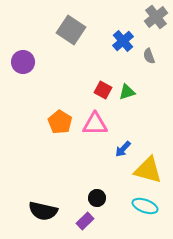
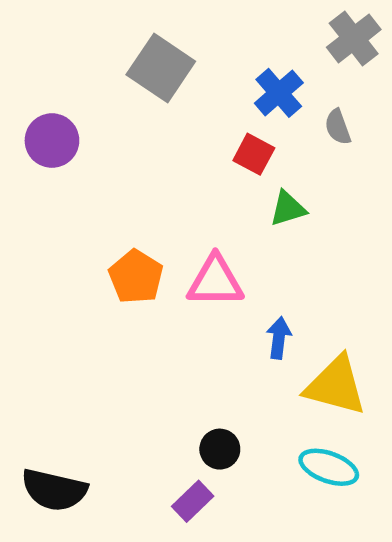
red square: (103, 90) -> (254, 154), moved
blue arrow: (123, 149) -> (279, 338), turned 144
black semicircle: (43, 211) -> (54, 490), moved

